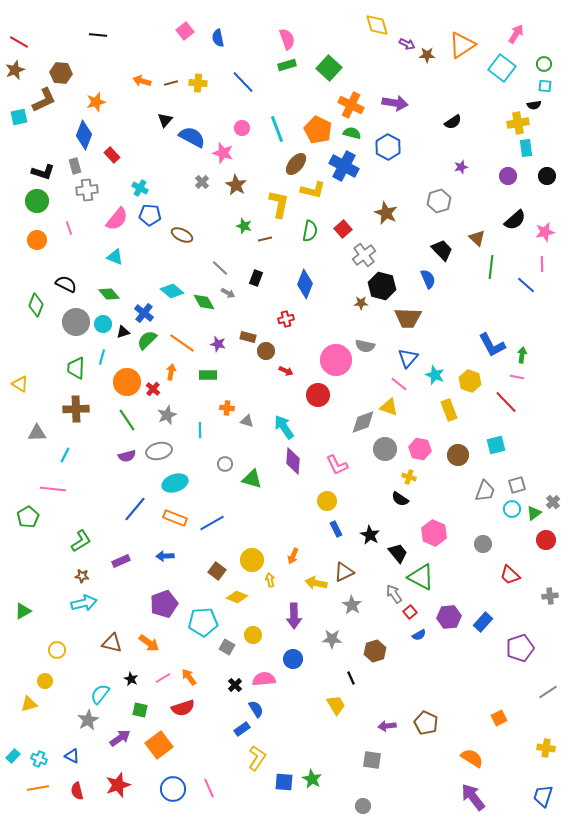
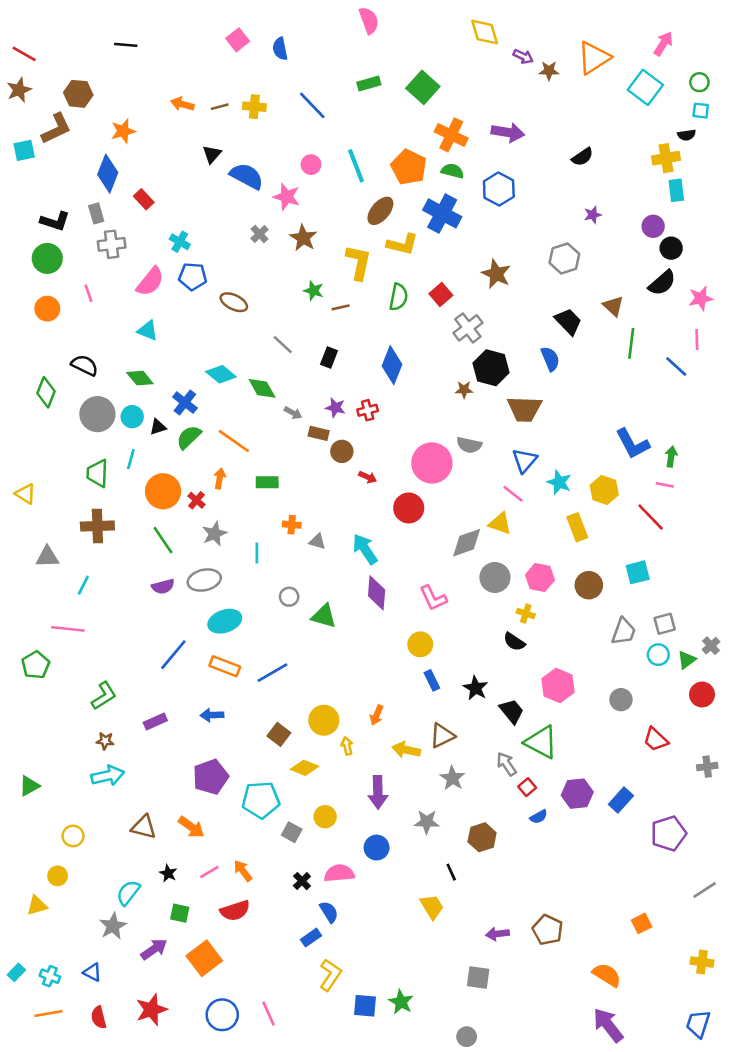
pink semicircle: (287, 39) -> (369, 20), moved
black circle: (547, 176) -> (671, 248), moved
gray arrow: (228, 293) -> (293, 413), moved
purple star: (218, 344) -> (335, 408), moved

